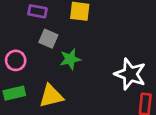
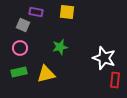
gray square: (48, 39) -> (23, 25), moved

